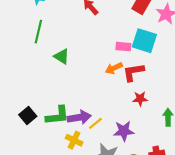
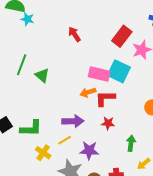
green line: (38, 32) -> (22, 65), moved
pink rectangle: (123, 47) -> (99, 74), size x1.5
purple arrow: (79, 117) -> (73, 121), moved

